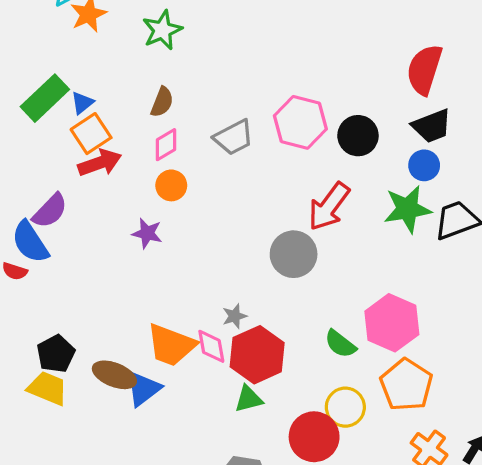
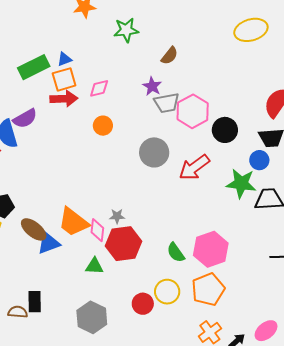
green rectangle: (45, 98) -> (34, 67), moved
brown semicircle: (162, 102) -> (170, 56), moved
gray trapezoid: (234, 137) -> (167, 103), moved
pink diamond: (166, 145) -> (99, 88), moved
purple star: (147, 233) -> (152, 86), moved
gray circle: (294, 254) -> (154, 152), moved
green triangle: (248, 399) -> (94, 266), moved
red circle: (314, 437) -> (143, 304), size x0.7

